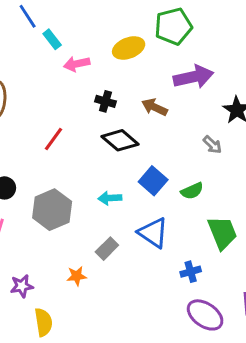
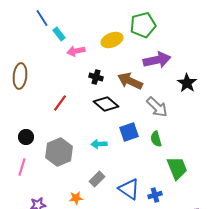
brown arrow: (155, 107) -> (130, 81), size x1.4
gray arrow: (212, 145) -> (157, 107), moved, size x1.6
blue square: (153, 181) -> (129, 132), turned 30
green semicircle: (192, 191) -> (156, 139), turned 98
blue triangle: (153, 233) -> (129, 189), moved

